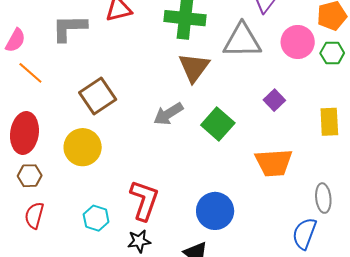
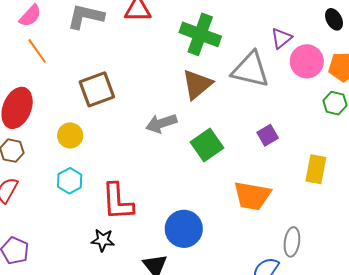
pink circle: (298, 42) -> (307, 61), moved
yellow circle: (83, 147) -> (70, 135), size x0.7
red L-shape: (144, 200) -> (118, 202), turned 144
cyan hexagon: (96, 218) -> (70, 181), moved

